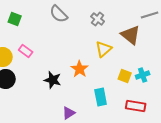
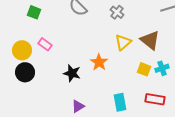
brown triangle: (131, 35) -> (150, 40), moved
cyan rectangle: (101, 97) -> (120, 102), moved
purple triangle: (69, 113) -> (78, 106), moved

